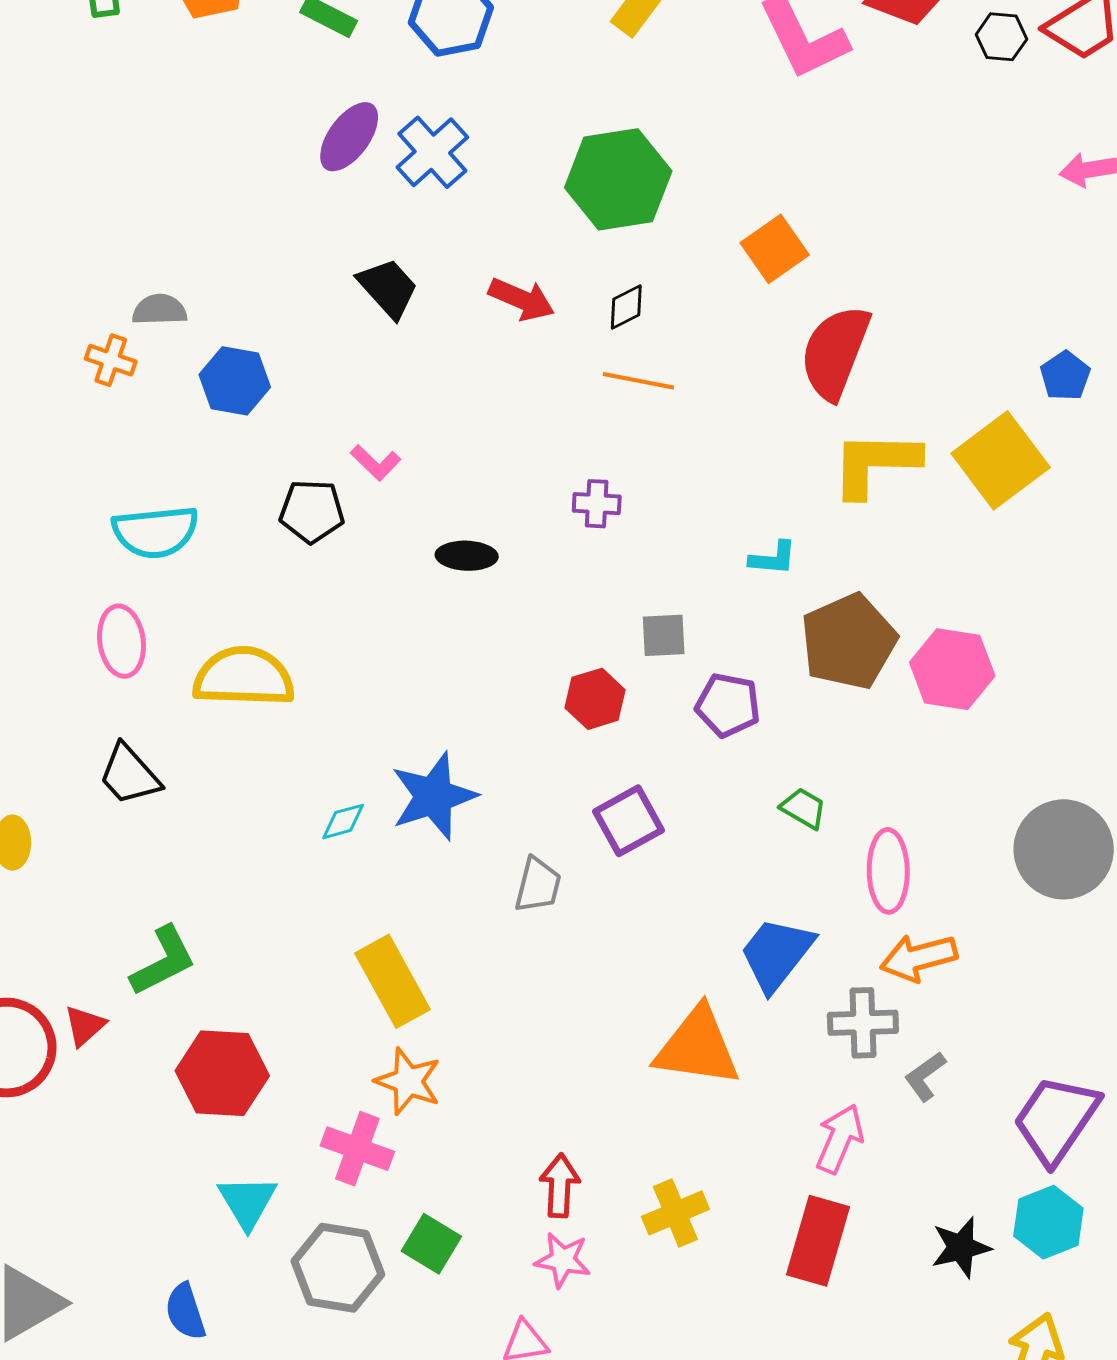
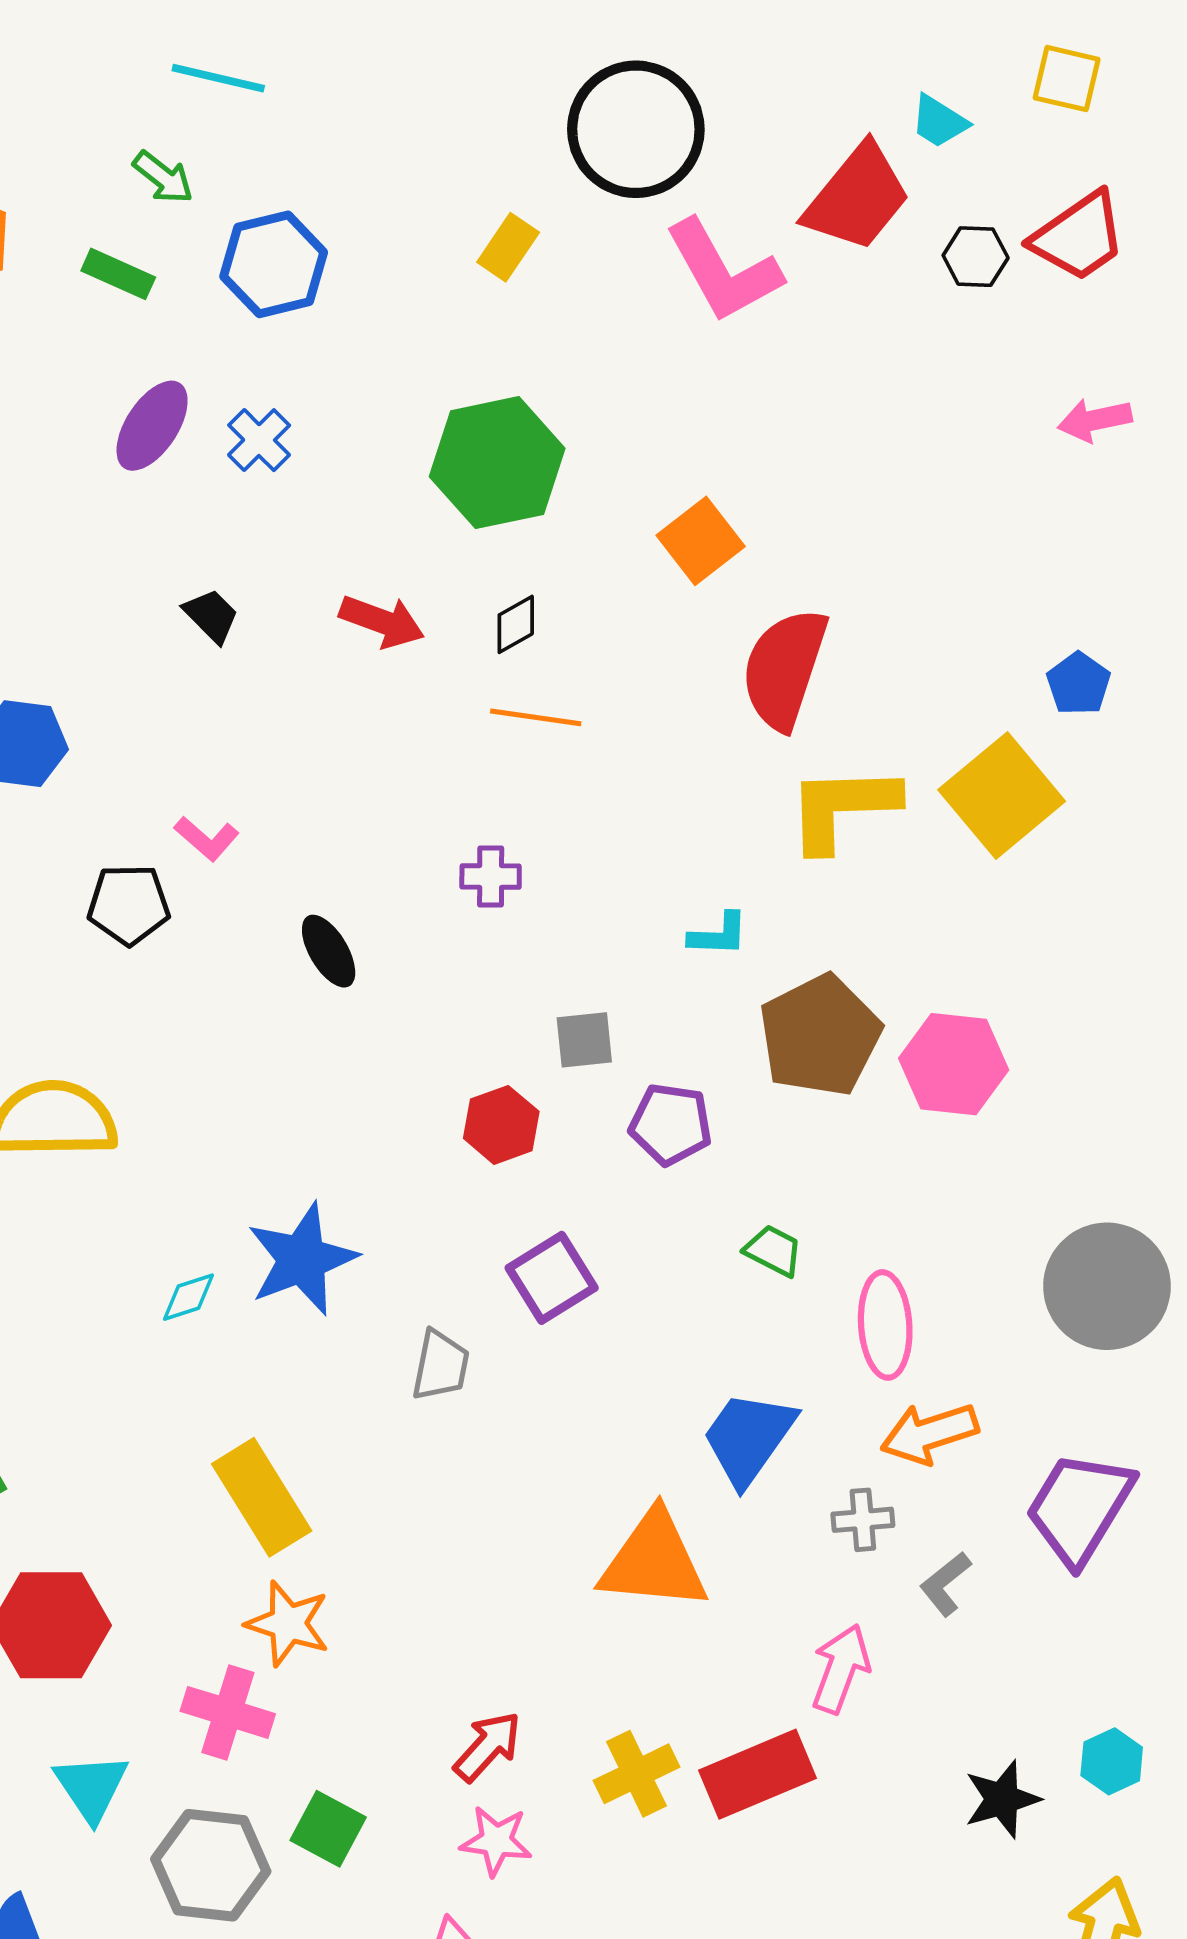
blue cross: (432, 152) -> (259, 440), size x0.7
black trapezoid: (388, 288) -> (211, 616), size x0.7
black ellipse: (467, 556) -> (329, 951), turned 60
gray cross: (863, 1023) -> (863, 1520), size x0.7
purple trapezoid: (1056, 1119) -> (1079, 1508), moved
red arrow: (560, 1186) -> (488, 1746), turned 42
cyan hexagon: (1048, 1222) -> (1112, 1761), size x0.7
red rectangle: (818, 1241) -> (758, 1774), moved, turned 54

